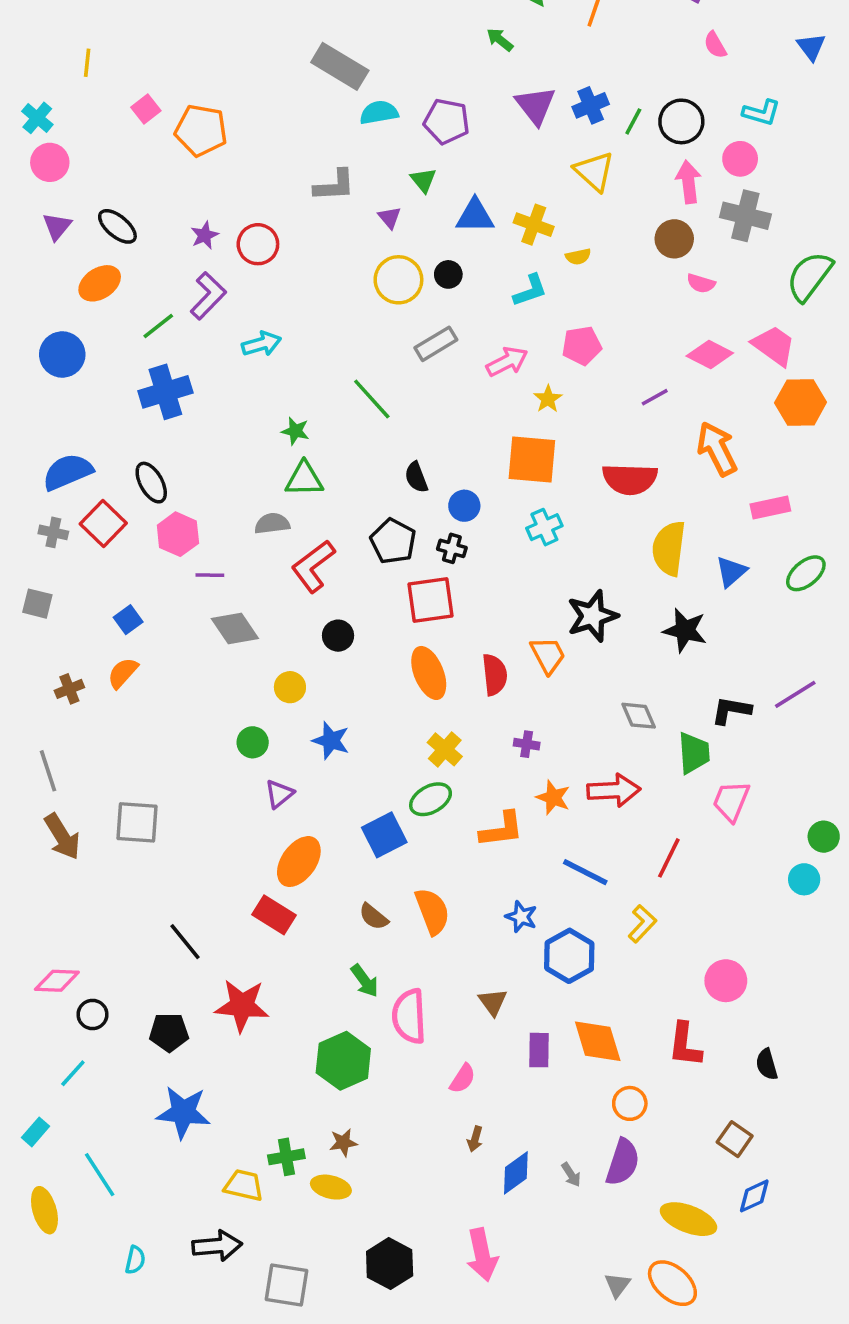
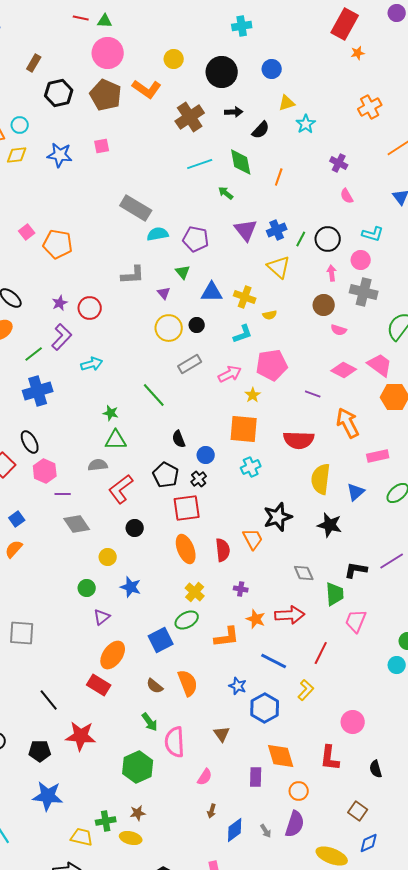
pink arrow: (688, 182) -> (332, 273), size x0.7
pink pentagon: (582, 346) -> (272, 365), size x1.4
purple line: (655, 397) -> (313, 394), turned 49
black cross: (452, 548) -> (199, 479), turned 35
purple rectangle: (539, 1050) -> (256, 777), moved

